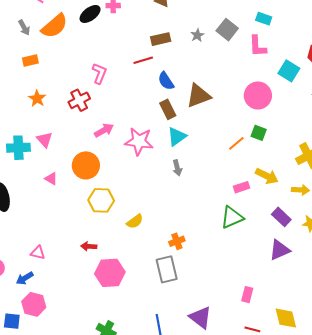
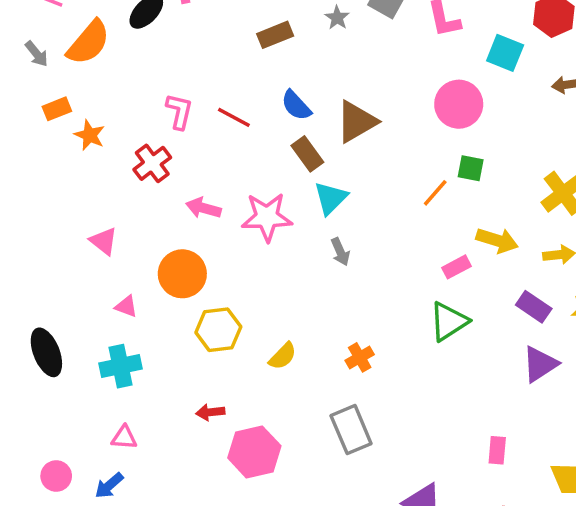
red line: (143, 60) -> (234, 117), moved, turned 54
orange star: (37, 99) -> (90, 135), moved
pink arrow: (104, 130) -> (203, 208), turned -126
cyan cross: (18, 148) -> (121, 366), moved
orange cross: (177, 241) -> (360, 357), moved

